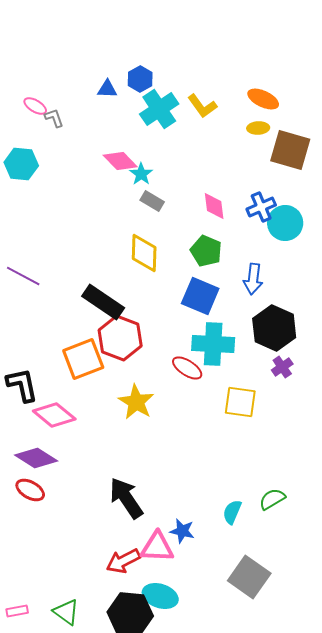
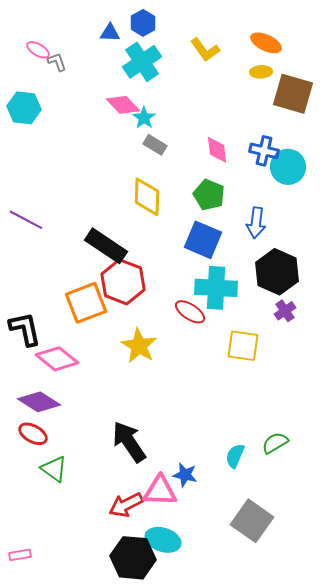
cyan cross: (159, 109) -> (142, 62), moved
blue cross: (261, 207) -> (264, 151), turned 36
green triangle: (66, 612) -> (54, 469), moved

